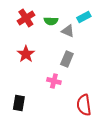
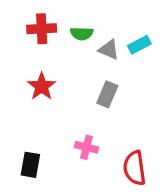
cyan rectangle: (84, 17) -> (139, 45), moved
red cross: (26, 18) -> (42, 29), turned 30
pink cross: (54, 81) -> (86, 147), moved

